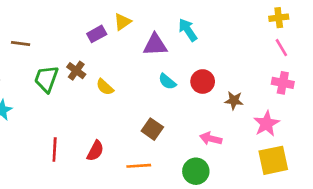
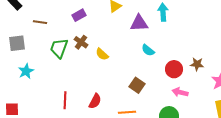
cyan arrow: (188, 30) -> (163, 12), turned 30
purple rectangle: (97, 34) -> (79, 15), moved
red circle: (203, 82) -> (174, 69), moved

